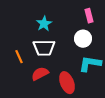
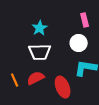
orange line: (19, 57) -> (15, 80), moved

